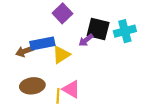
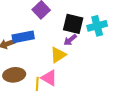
purple arrow: (86, 40) -> (70, 40), moved
yellow triangle: (61, 55) -> (58, 55), moved

